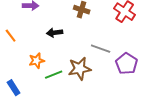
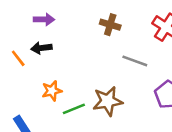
black arrow: (55, 33) -> (41, 48), moved
gray line: (101, 49) -> (135, 61), moved

